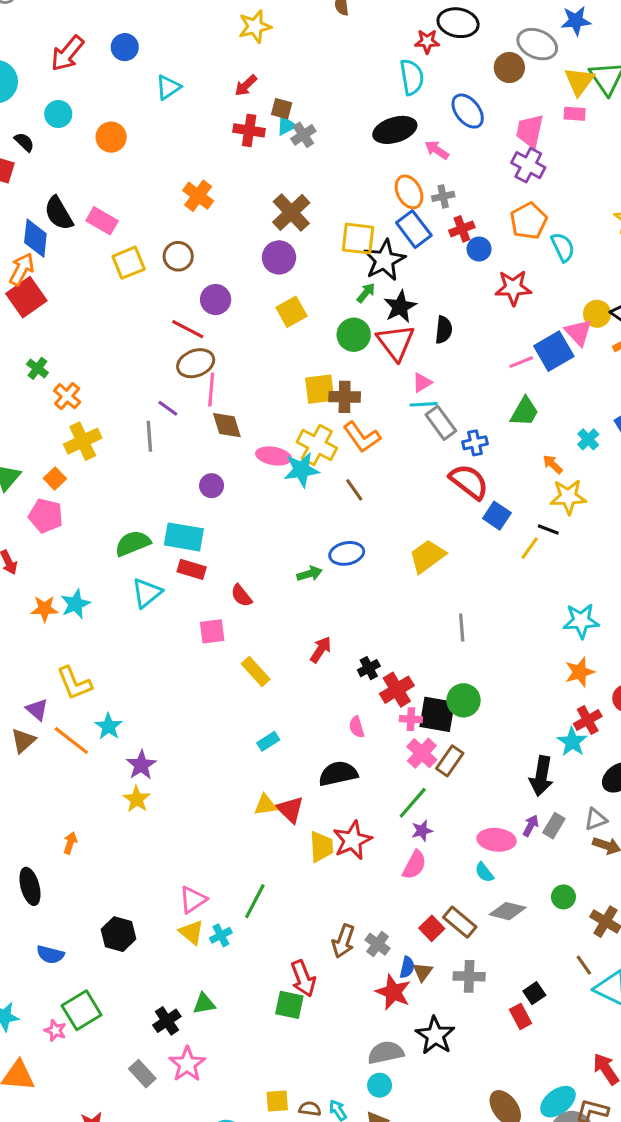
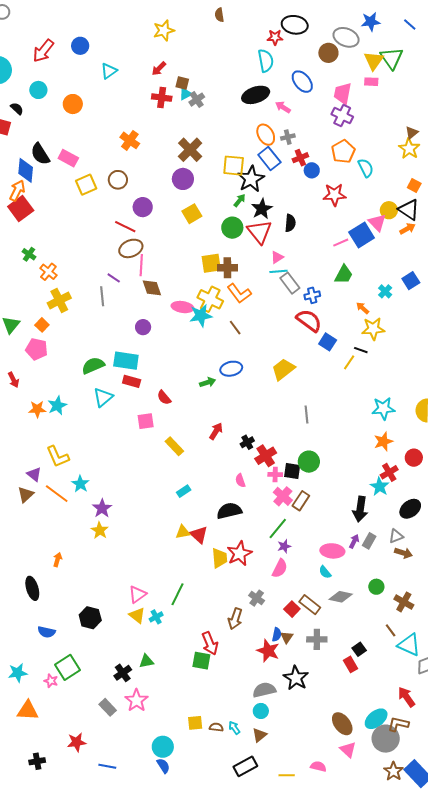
black square: (437, 714) -> (292, 471), size x0.7
gray cross: (378, 944) -> (257, 598), moved

